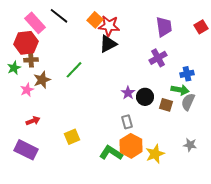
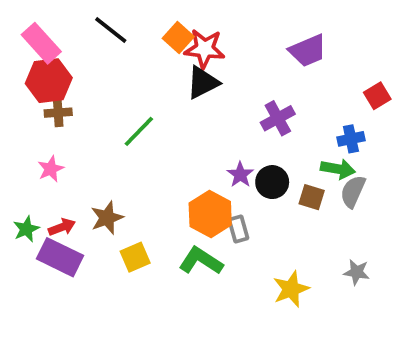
pink rectangle: (35, 23) -> (41, 43), moved
purple trapezoid: (164, 27) -> (308, 51), turned 75
red square: (201, 27) -> (377, 96), moved
purple cross: (158, 58) -> (278, 118), moved
green star: (14, 68) -> (26, 229), moved
brown star: (42, 80) -> (107, 218), moved
orange hexagon: (131, 146) -> (210, 214), moved
purple rectangle: (26, 150) -> (60, 257), moved
green L-shape: (111, 153) -> (201, 261), moved

